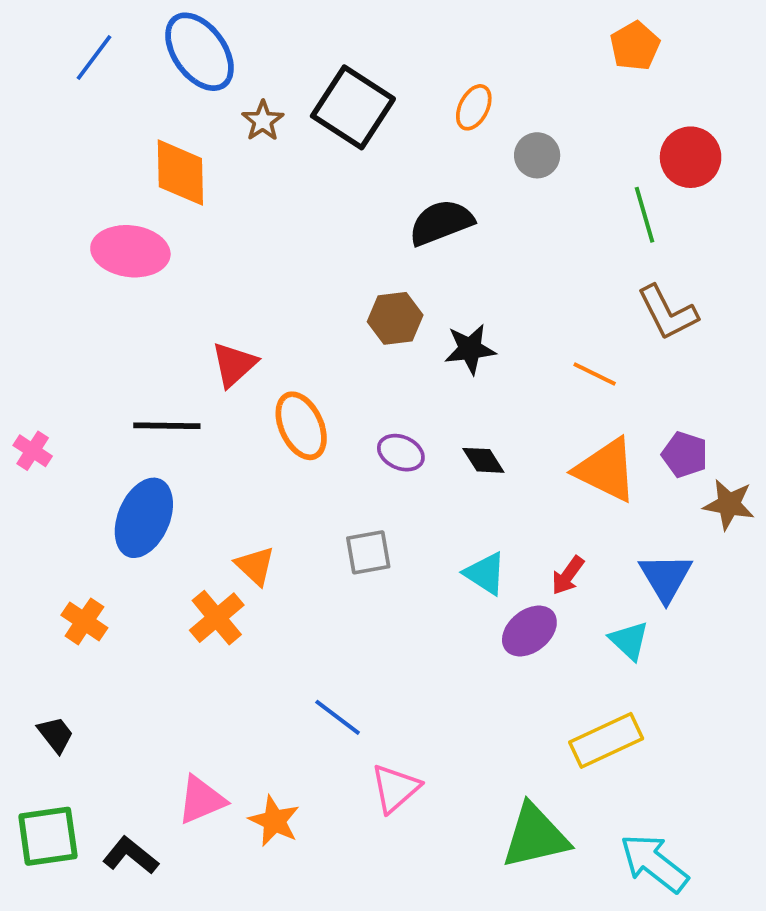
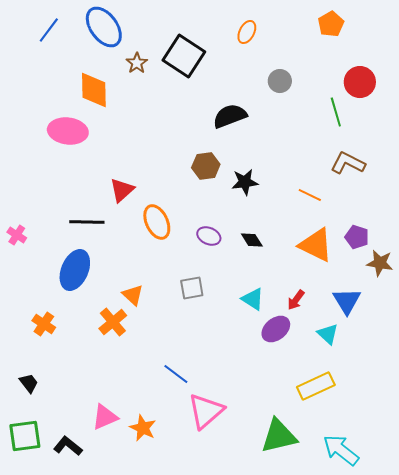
orange ellipse: (474, 107) -> (247, 32), moved
brown L-shape: (668, 313) -> (348, 163), turned 144
pink triangle: (395, 788) -> (206, 411), size x1.4

